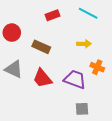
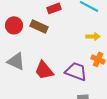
yellow arrow: (84, 44) -> (93, 36), moved
brown rectangle: (41, 47) -> (39, 26), moved

